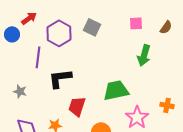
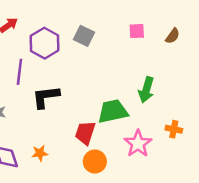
green arrow: (144, 55) -> (146, 90), moved
red trapezoid: (77, 106) -> (85, 133), moved

